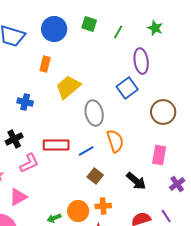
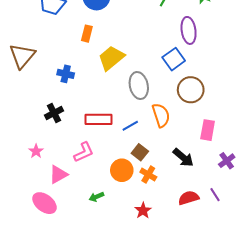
brown circle: (163, 112) -> (191, 90), moved
pink L-shape: (29, 163) -> (84, 152), moved
orange cross: (103, 206) -> (148, 174), moved, turned 35
orange circle: (78, 211) -> (122, 170), moved

